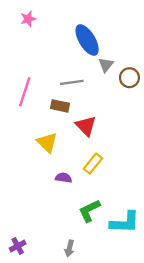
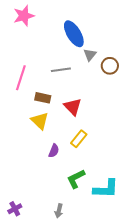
pink star: (28, 19) -> (24, 16), size x1.5
brown rectangle: (60, 106) -> (43, 98), moved
purple semicircle: (64, 178) -> (54, 151), turned 104

